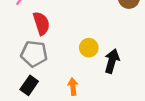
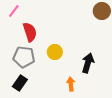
yellow circle: (89, 48) -> (55, 52), moved
orange arrow: (73, 87) -> (71, 84), moved

